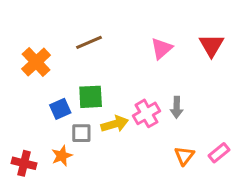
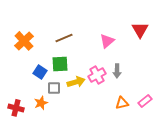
brown line: (89, 42) -> (64, 38), moved
pink triangle: (162, 48) -> (107, 41), moved
blue square: (60, 109) -> (40, 72), turned -32
orange triangle: (184, 156) -> (122, 103), turned 40

